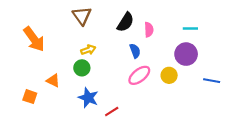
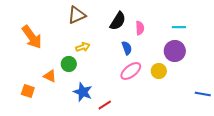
brown triangle: (82, 16) -> (77, 15), turned 42
green circle: (82, 68) -> (69, 64), moved
blue line: (212, 81) -> (203, 94), moved

